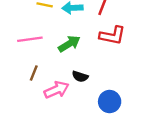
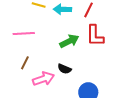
red L-shape: (112, 36) -> (95, 36), turned 75
green arrow: (69, 44) -> (69, 41), moved

